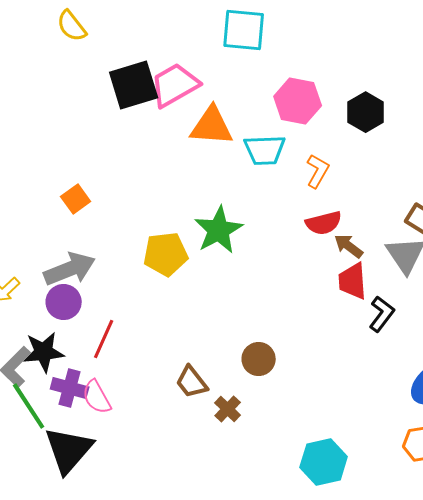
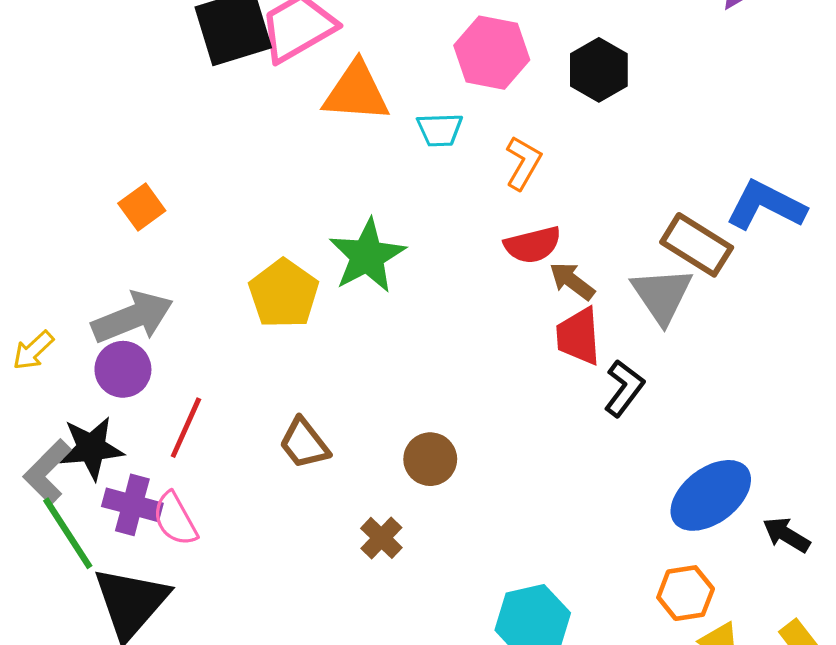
cyan trapezoid: (265, 150) -> (440, 130), size x0.7
yellow pentagon: (166, 254) -> (284, 294), turned -30
brown trapezoid: (192, 382) -> (304, 443), moved

